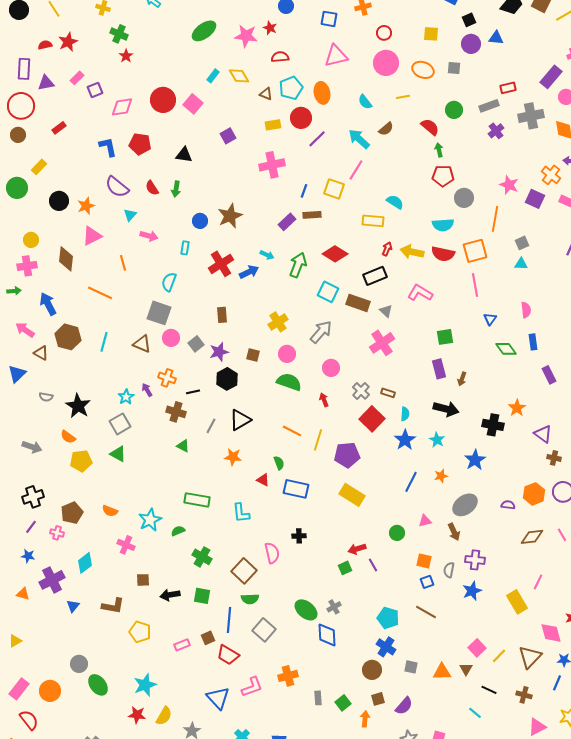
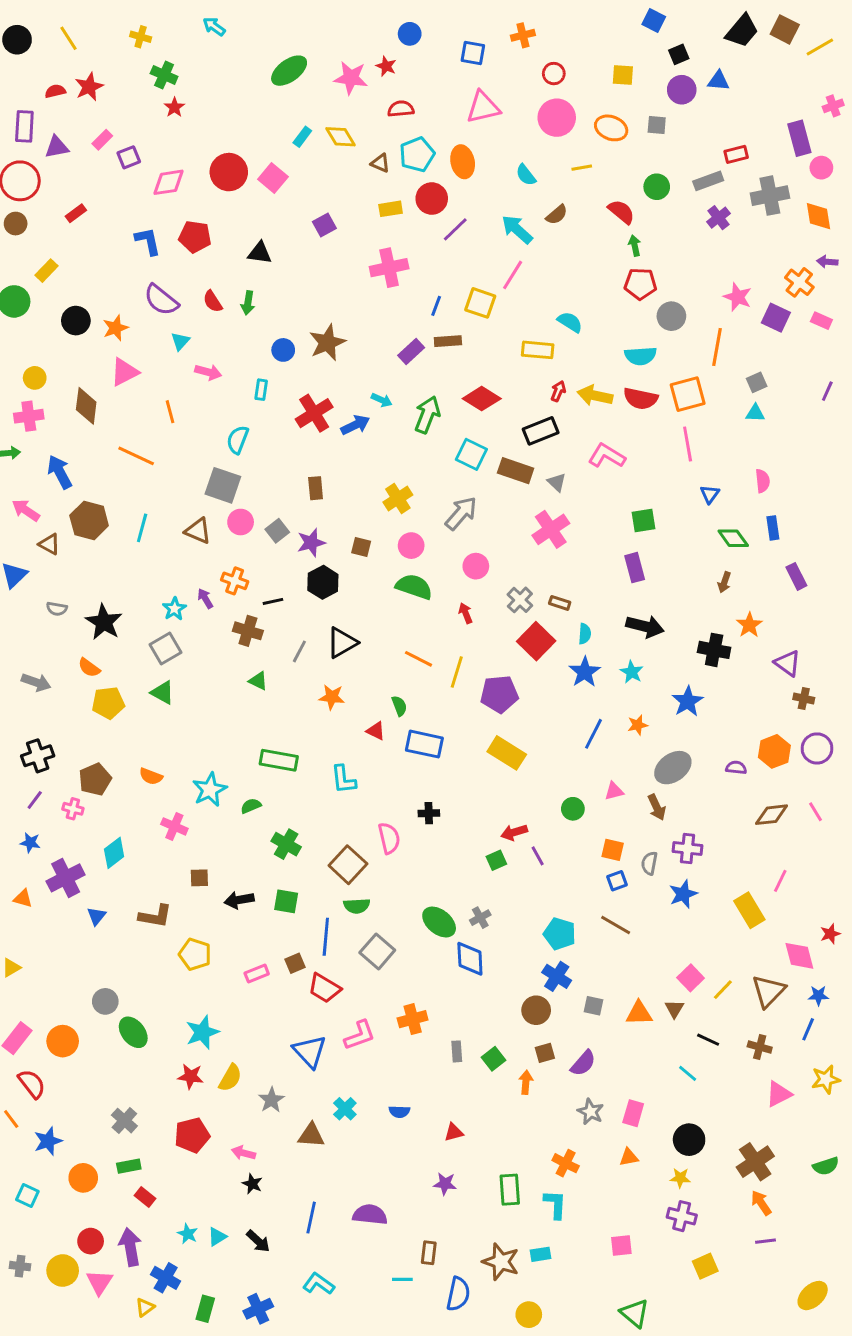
purple rectangle: (551, 77) -> (799, 138), turned -55
brown arrow: (462, 379) -> (724, 582), moved

